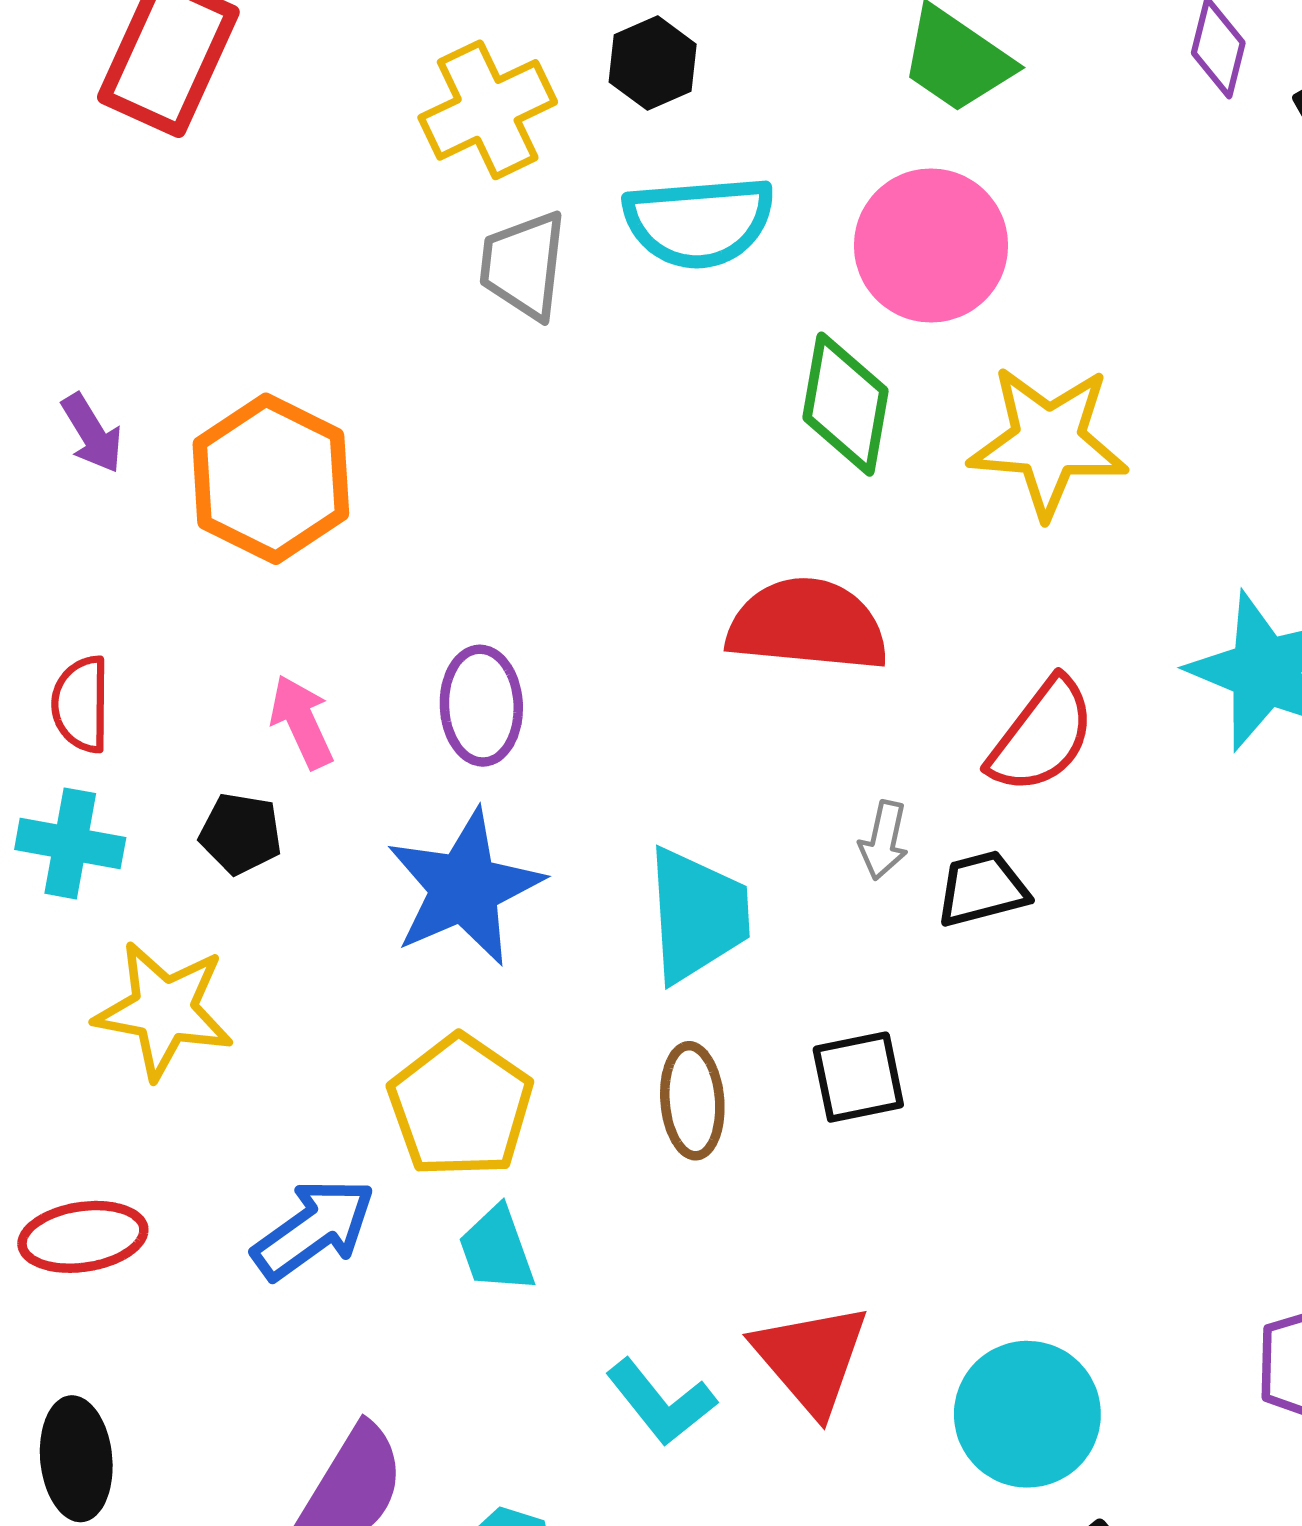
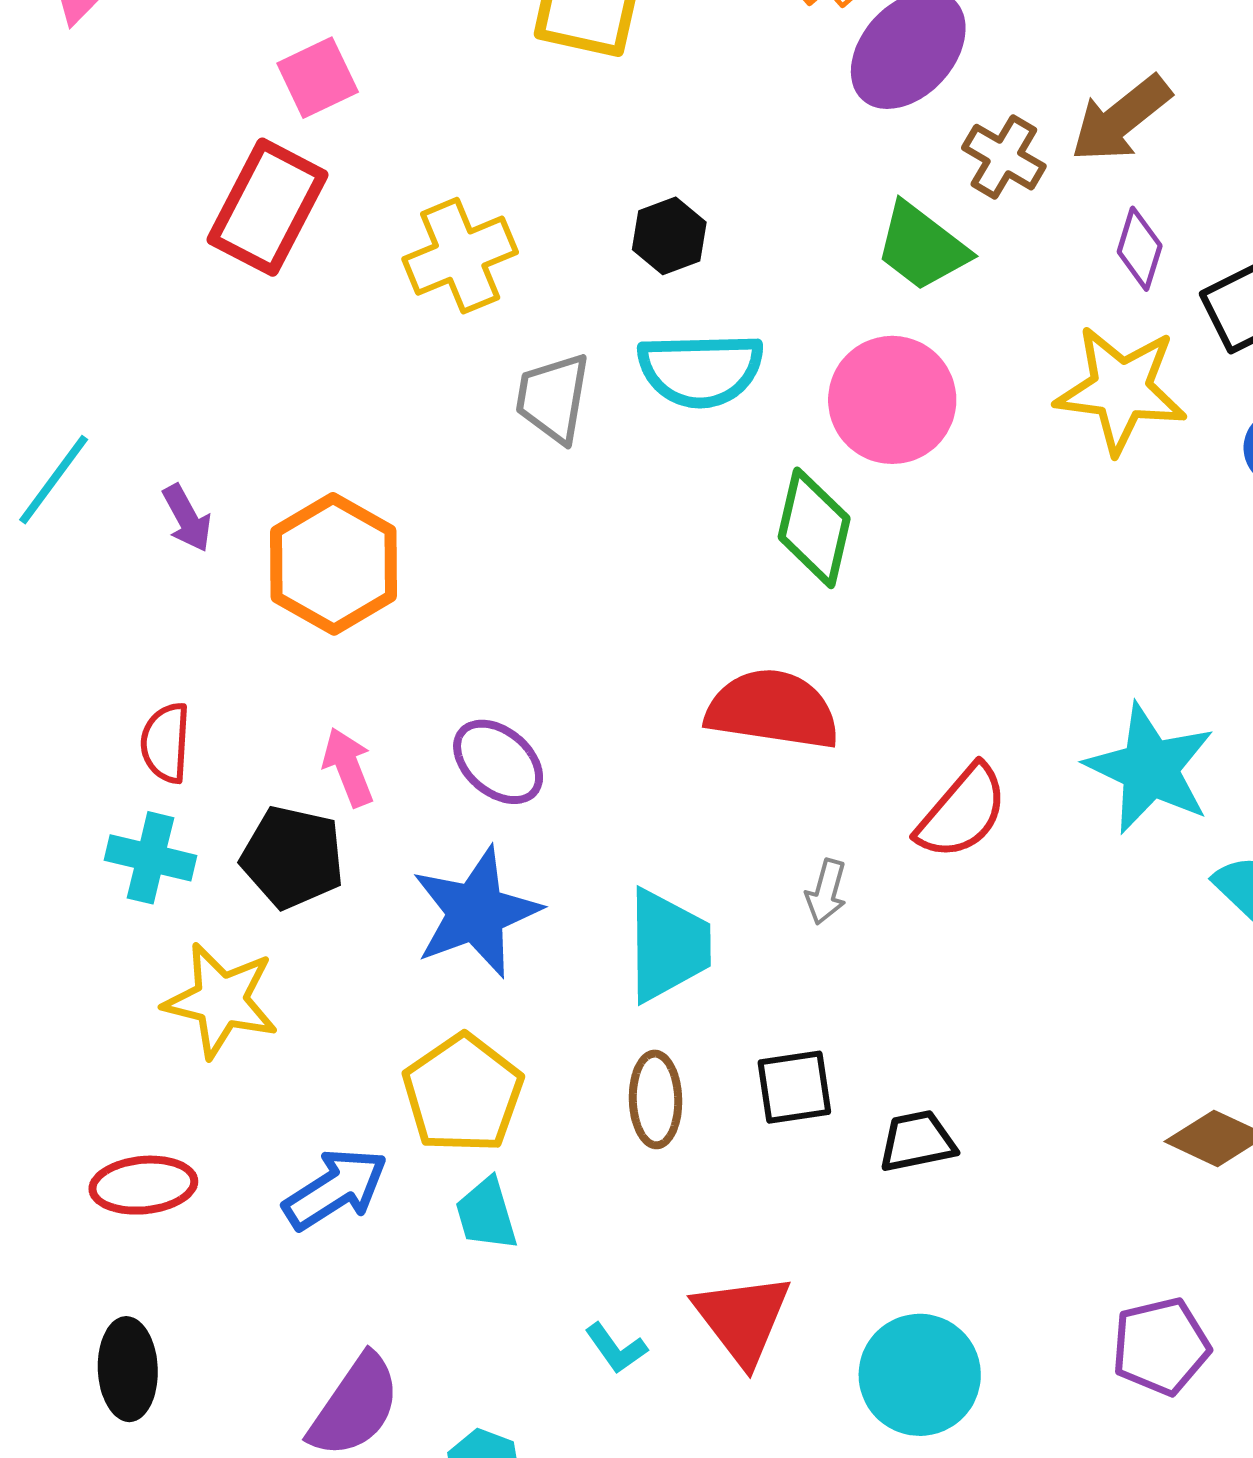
yellow cross: (488, 110) -> (460, 256), moved
yellow star: (1048, 441) -> (1121, 390), moved
purple ellipse: (481, 706) -> (498, 762), turned -50
black pentagon: (241, 834) -> (293, 857), size x1.5
black trapezoid: (982, 889) -> (917, 1141), moved
cyan L-shape: (661, 1402) -> (616, 1348), size x0.7

